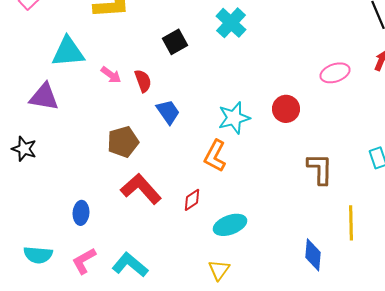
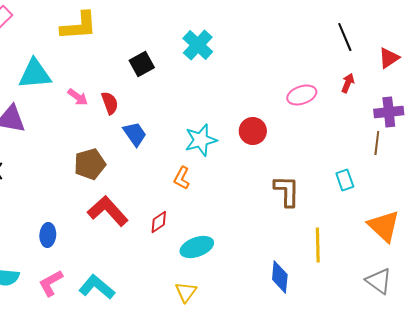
orange L-shape: (215, 156) -> (182, 178), size x0.7

